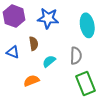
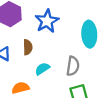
blue star: (48, 18) -> (47, 21), turned 30

